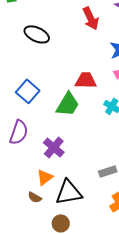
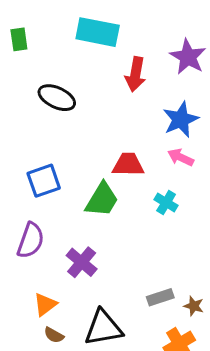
red arrow: (91, 18) -> (135, 74), turned 35
blue square: (28, 91) -> (44, 181), turned 30
orange triangle: (45, 177) -> (45, 305), moved

